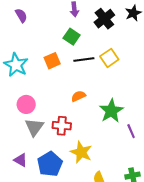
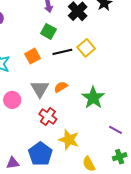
red cross: (62, 126) -> (48, 117), turned 36
gray triangle: (34, 127) -> (40, 89), moved
purple line: (131, 131) -> (115, 130), moved, turned -32
purple triangle: (21, 160) -> (13, 163), moved, turned -32

